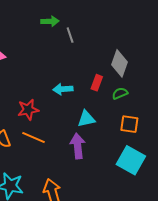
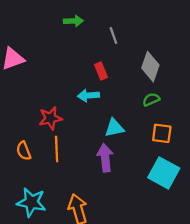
gray line: (70, 35) -> (113, 35), moved
red rectangle: (97, 83) -> (101, 71), moved, turned -42
orange line: (34, 138) -> (57, 149), turned 65

